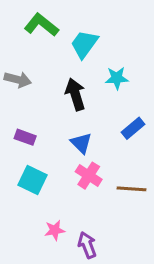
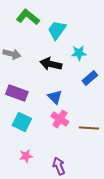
black arrow: (75, 94) -> (51, 64), turned -60
blue rectangle: (133, 128) -> (90, 78), moved
purple rectangle: (25, 137) -> (17, 93), size x1.5
pink star: (55, 230) -> (26, 156), moved

